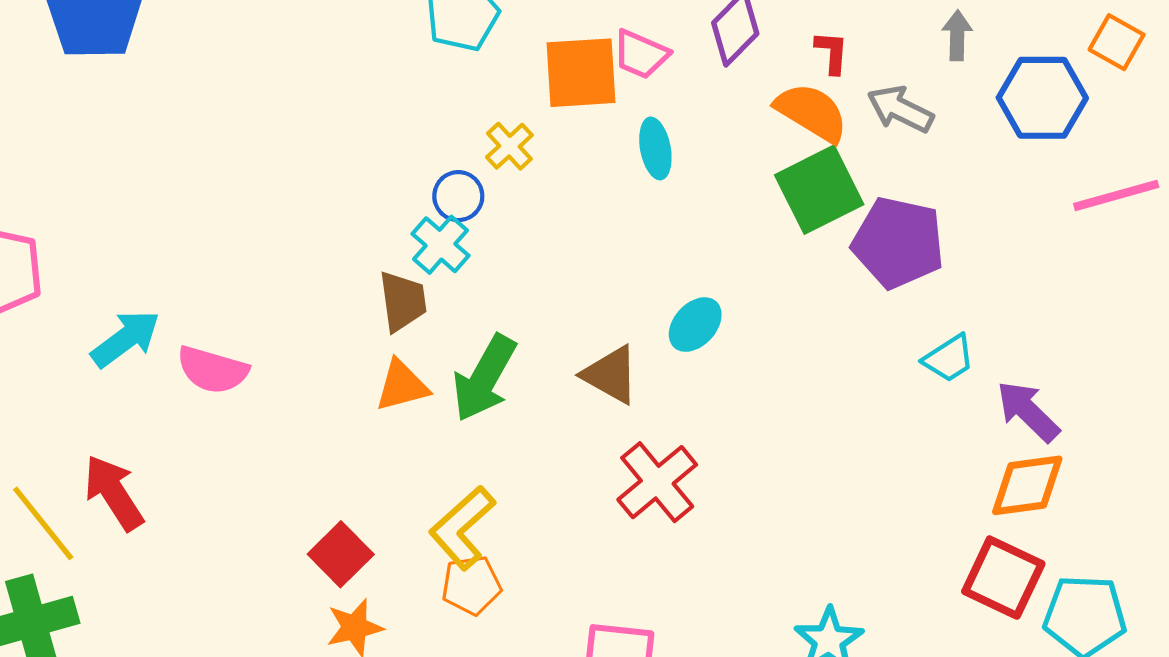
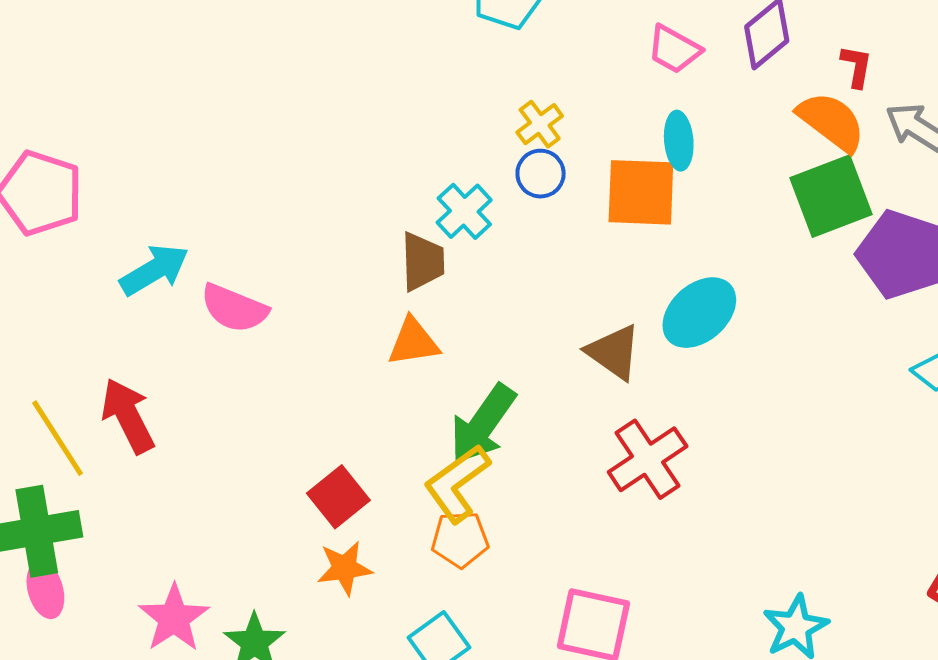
orange square: (581, 73) -> (641, 192), moved
blue circle: (458, 196) -> (541, 174), moved
cyan ellipse: (695, 325) -> (699, 313), size x1.4
green arrow: (484, 378) -> (483, 424), moved

